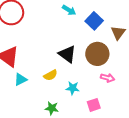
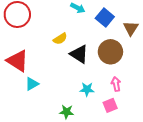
yellow semicircle: (51, 75) -> (60, 39), moved
pink arrow: (108, 78) -> (116, 84), moved, turned -112

